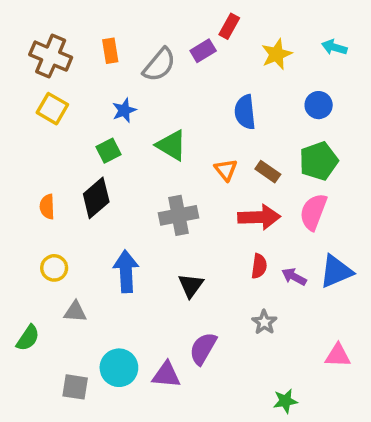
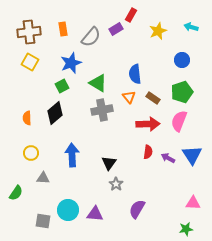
brown cross: (51, 56) -> (29, 32), turned -30
blue star: (124, 110) -> (71, 63), size x1.5
blue semicircle: (245, 112) -> (135, 74), moved
gray cross: (178, 215) -> (102, 110), moved
blue triangle: (336, 271) -> (192, 155), turned -40
gray star: (264, 322) -> (116, 184), moved
purple semicircle: (203, 348) -> (137, 209), moved
green star: (285, 401) -> (186, 229), moved

